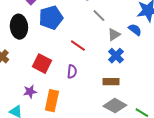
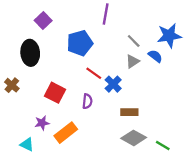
gray line: (99, 16) -> (134, 41), moved
blue pentagon: (51, 18) -> (80, 43), moved
blue cross: (116, 56) -> (113, 84), moved
orange rectangle: (52, 101) -> (66, 133), turned 40

